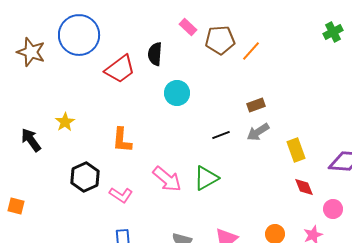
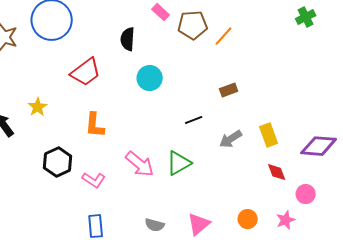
red trapezoid: (120, 69) -> (86, 72), moved
gray arrow: (258, 132) -> (231, 139), moved

